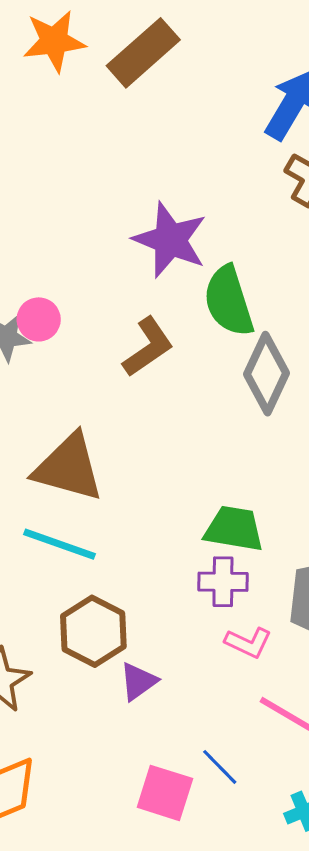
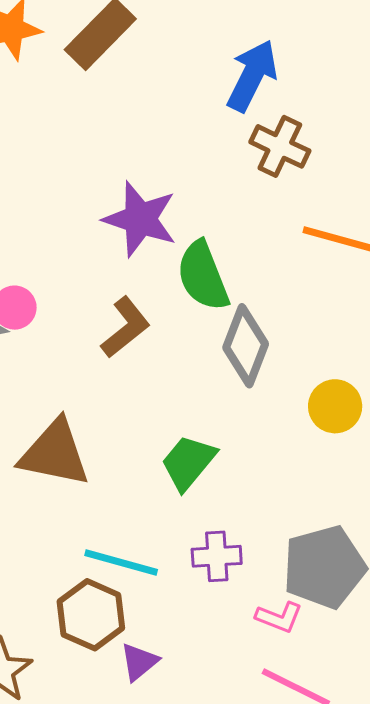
green trapezoid: (234, 529) -> (188, 462), moved, turned -56
cyan line: (59, 544) -> (121, 563), moved
pink L-shape: (248, 643) -> (279, 617), moved

